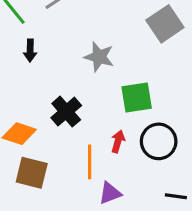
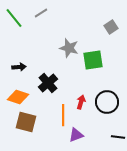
gray square: (165, 24) -> (111, 27), size x0.6
black arrow: (30, 50) -> (19, 67), moved, turned -96
green square: (137, 98) -> (93, 60), moved

